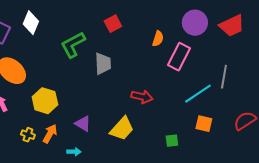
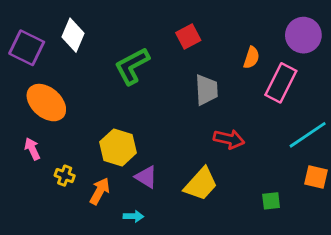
gray trapezoid: (103, 64) -> (206, 90), moved
yellow hexagon: (45, 101) -> (118, 147), moved
yellow cross: (28, 135) -> (65, 176), moved

